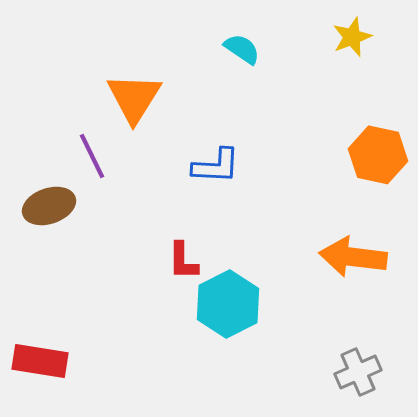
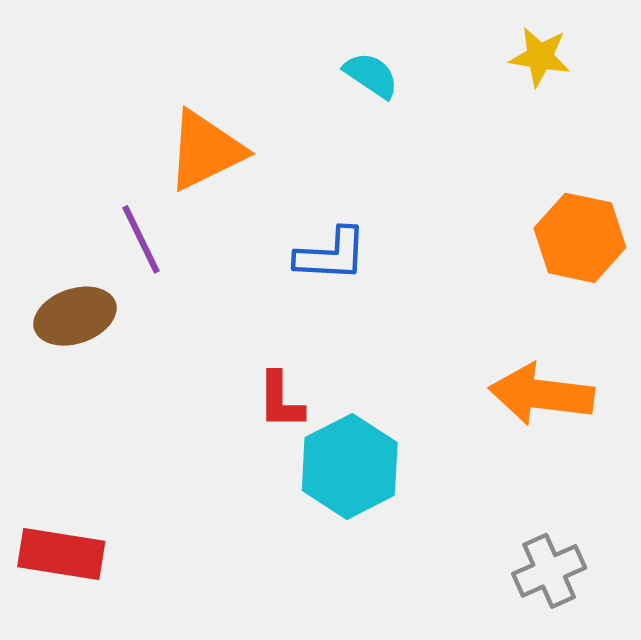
yellow star: (352, 37) -> (540, 57), turned 30
orange triangle: (134, 98) -> (205, 150), turned 32

